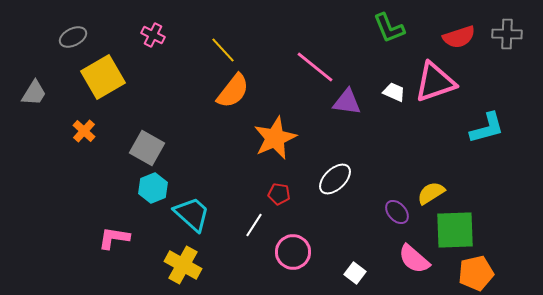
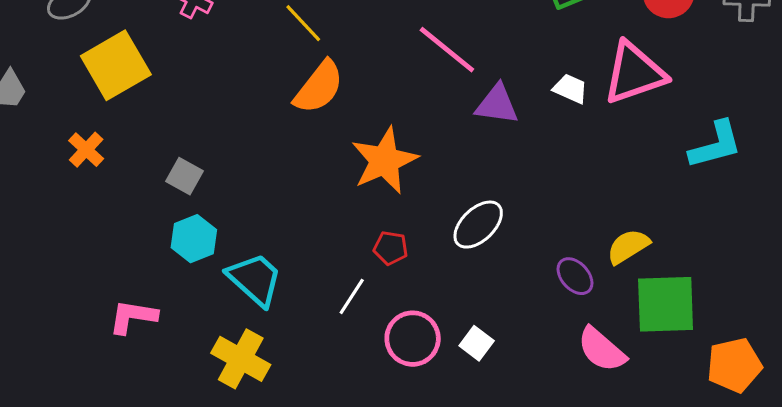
gray square: (147, 148) -> (185, 176), size x0.7
white square: (355, 273) -> (477, 343), moved
orange pentagon: (476, 273) -> (734, 365), moved

